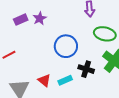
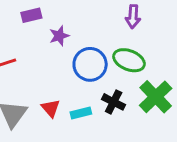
purple star: (40, 18) -> (59, 36), moved
green ellipse: (105, 34) -> (129, 60), moved

